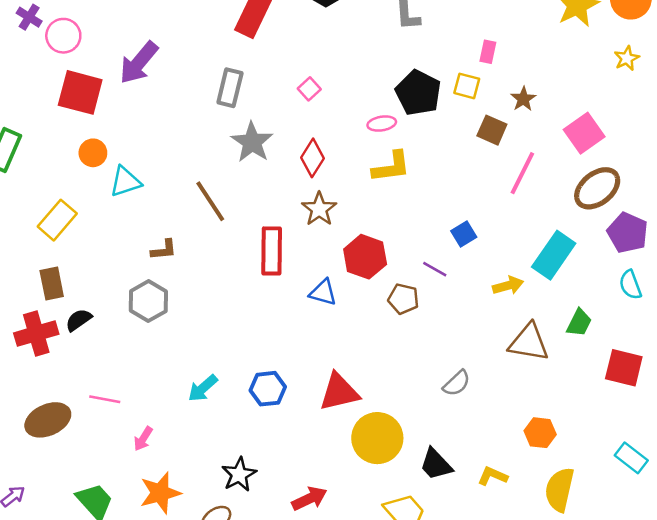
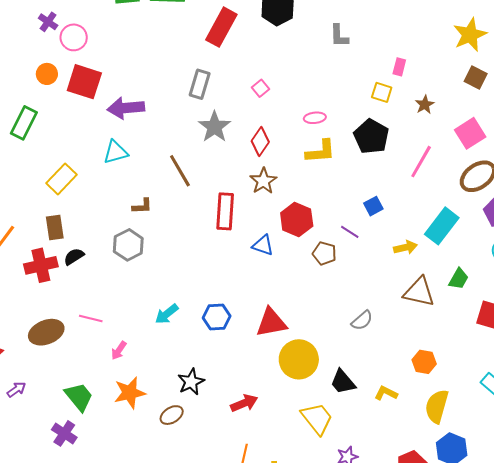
purple arrow: (139, 63) -> (126, 108), moved, turned 42
black pentagon: (418, 93) -> (371, 136), moved
brown square: (492, 130) -> (476, 78), moved
orange circle: (93, 153) -> (47, 74), moved

